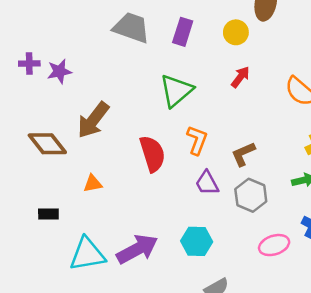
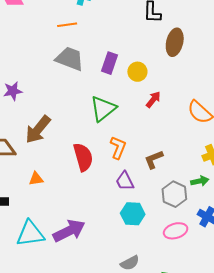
yellow circle: (236, 32) -> (137, 72), moved
gray hexagon: (251, 195) -> (174, 194), moved
cyan hexagon: (197, 241) -> (133, 214), moved

